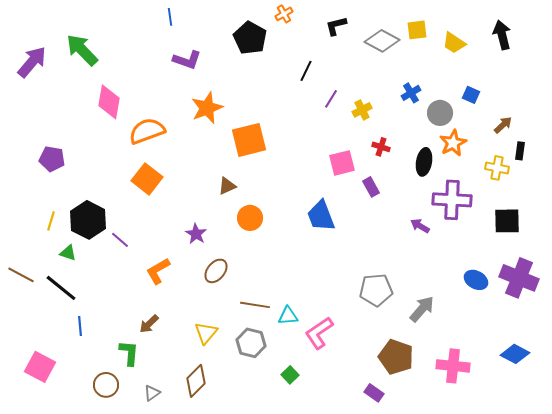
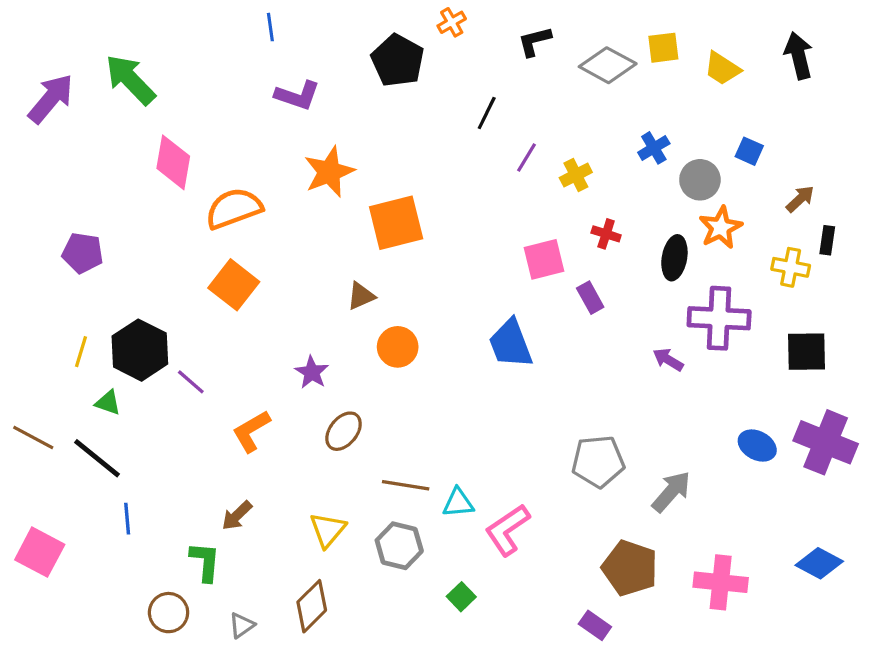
pink square: (40, 367) -> (40, 552), moved

